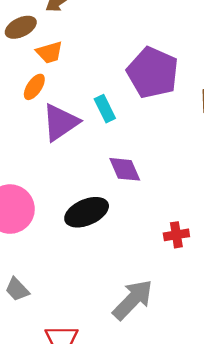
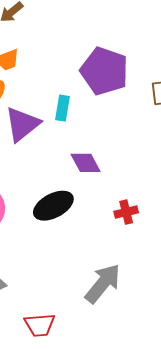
cyan rectangle: (105, 109) -> (63, 108), turned 40
red cross: (176, 235) -> (126, 212), moved

